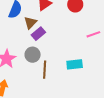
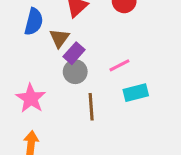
pink line: (93, 34) -> (119, 65), moved
gray circle: (33, 55) -> (75, 72), moved

